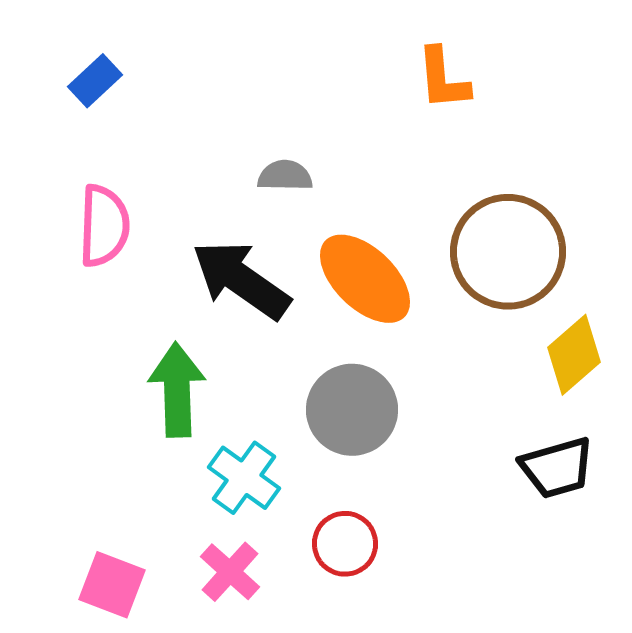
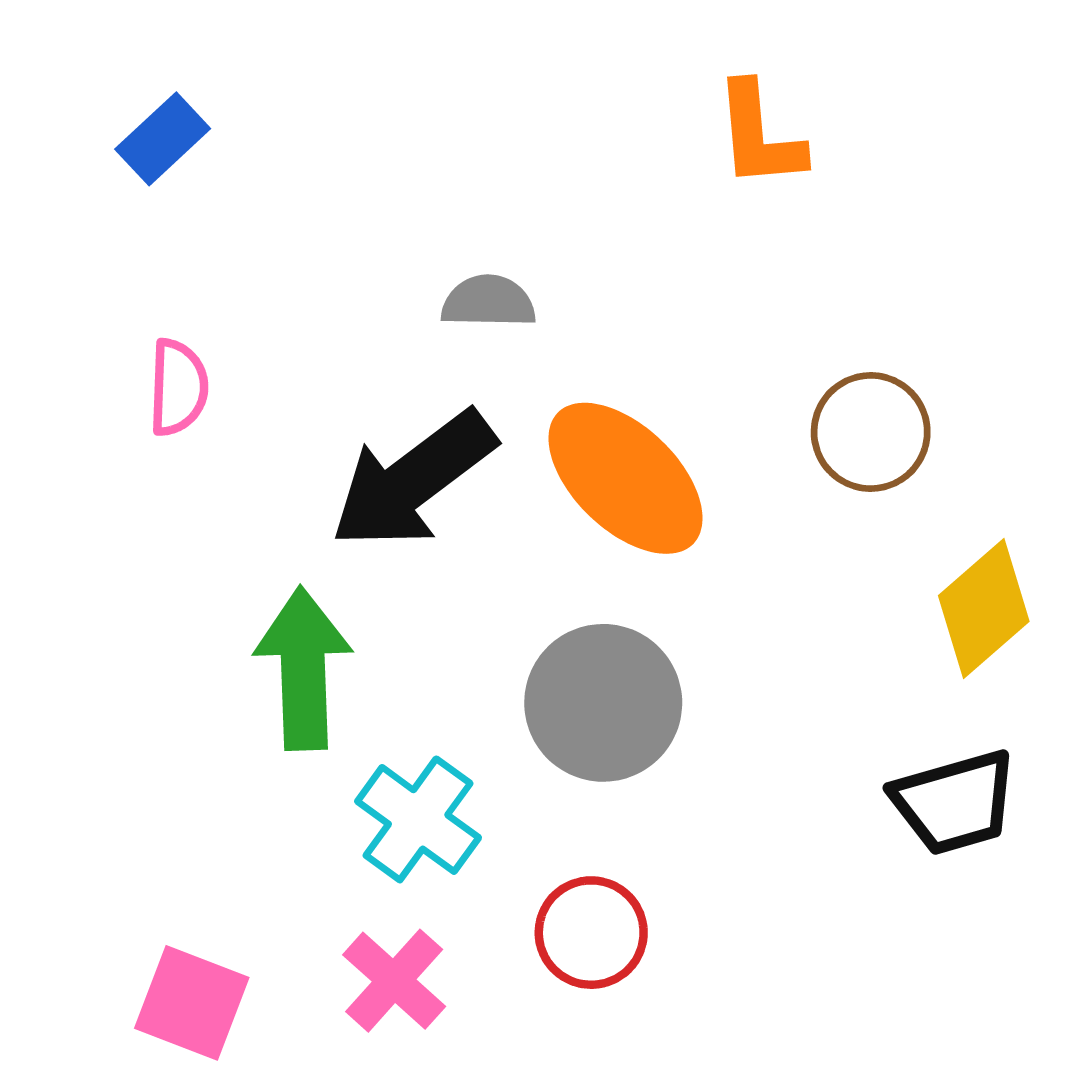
pink semicircle: (104, 226) -> (178, 387), size x0.7
brown circle: (508, 252) -> (871, 432), size x0.6
black arrow: (241, 280) -> (413, 480), turned -72

